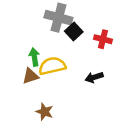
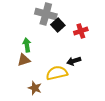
red cross: (103, 39) -> (81, 31), turned -32
yellow semicircle: (52, 66) -> (57, 73), moved

